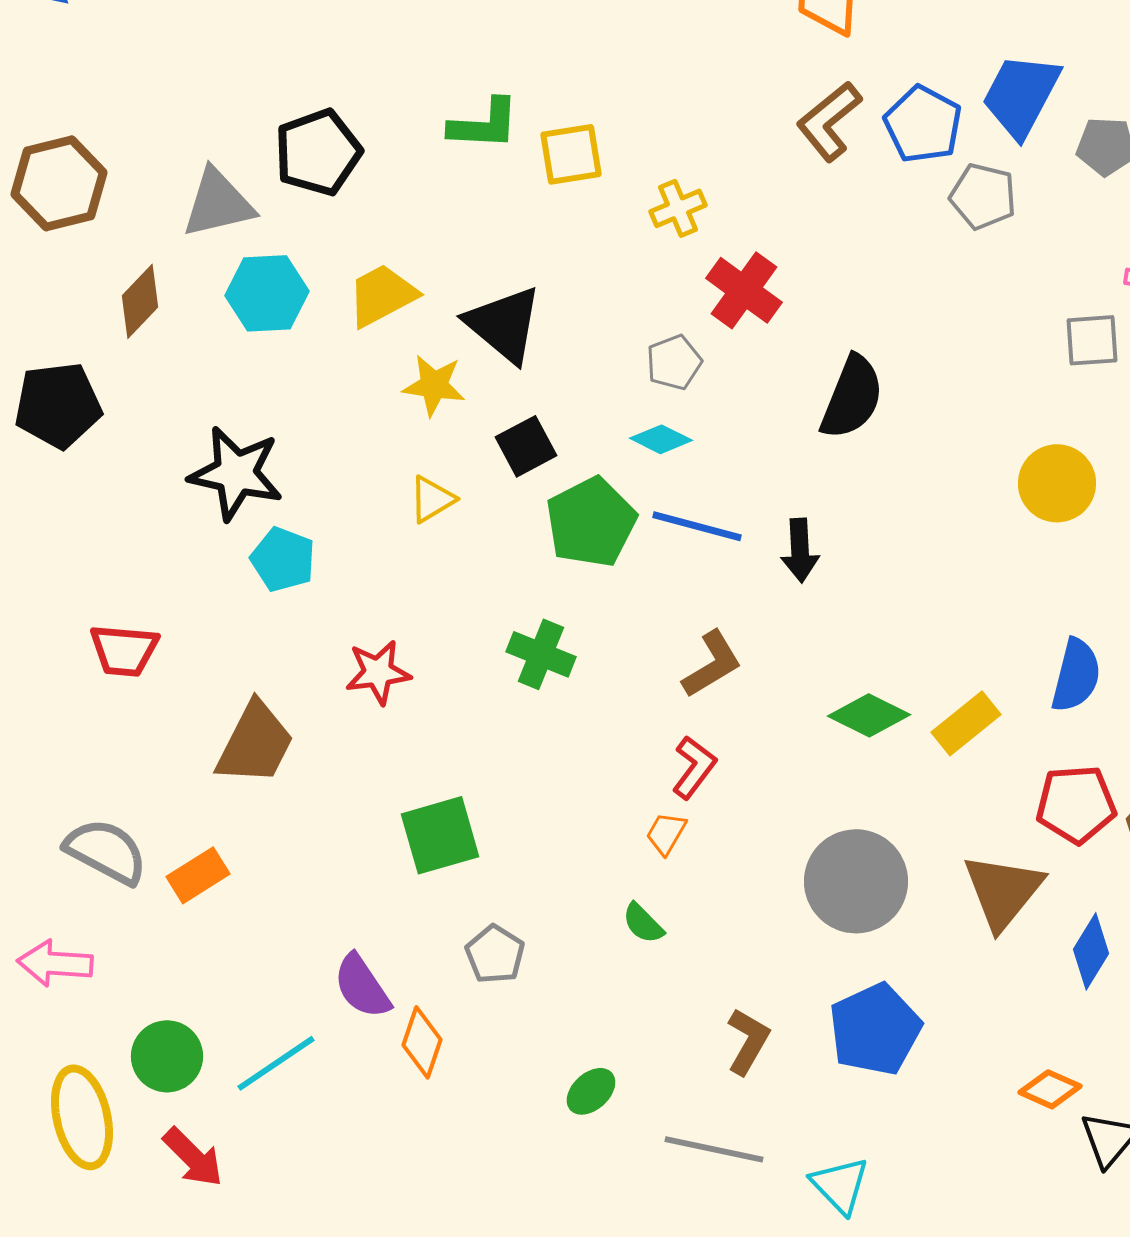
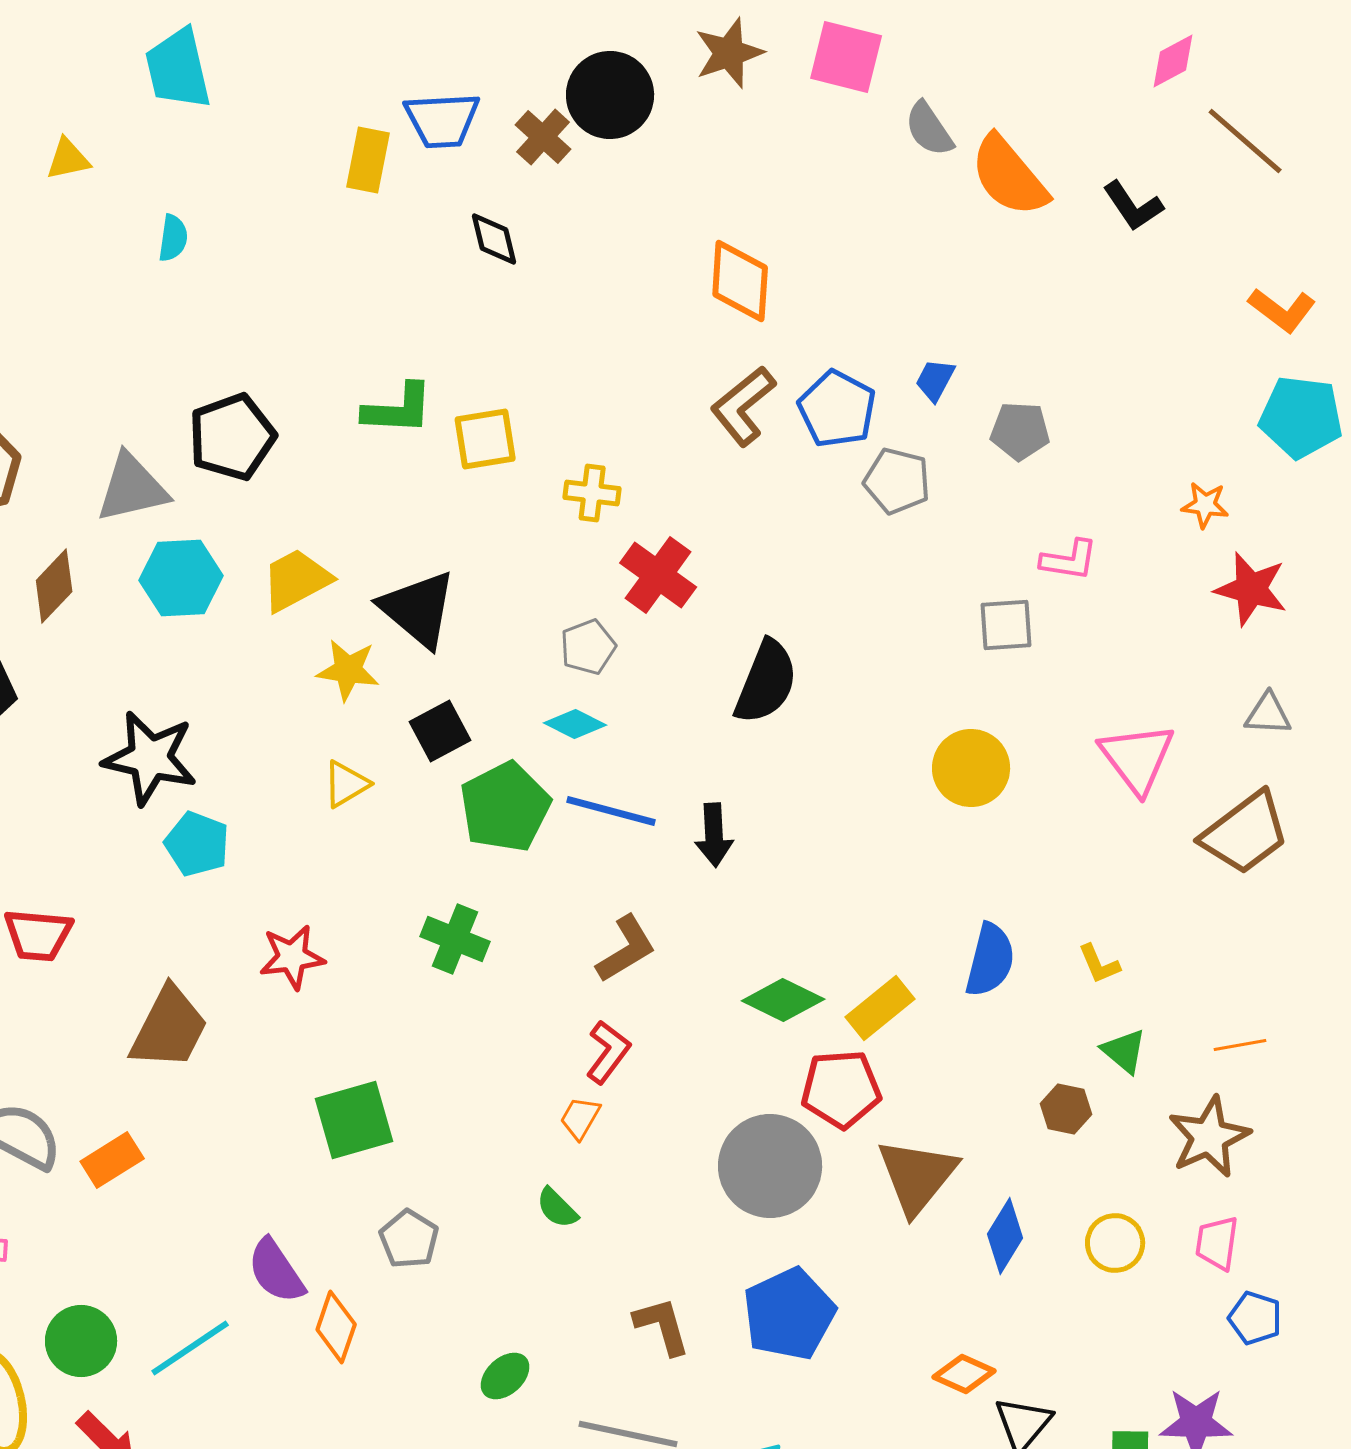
blue trapezoid: (1021, 95) -> (935, 380), size x0.5
yellow cross: (678, 208) -> (592, 493), turned 30
red pentagon: (1076, 804) -> (841, 1089), moved
brown L-shape: (748, 1041) -> (662, 1326), turned -46

